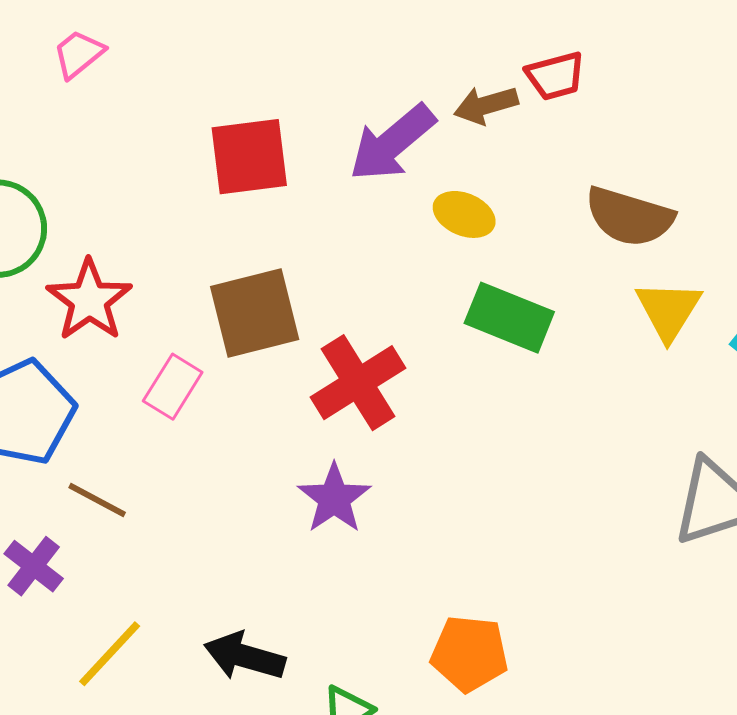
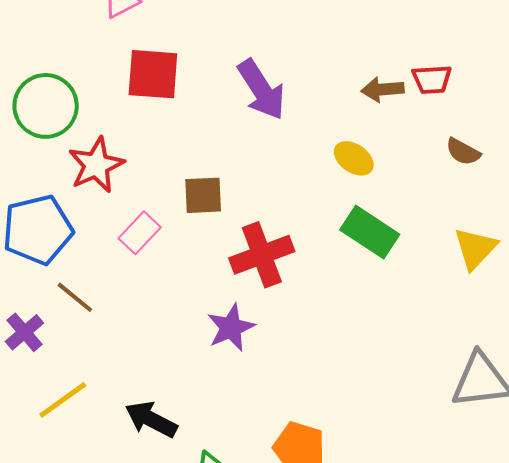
purple arrow: (392, 143) -> (261, 90), moved, turned -94
red square: (249, 157) -> (153, 74), moved
brown semicircle: (629, 217) -> (463, 152), moved, size x0.6
brown square: (255, 313) -> (203, 195), size x0.7

